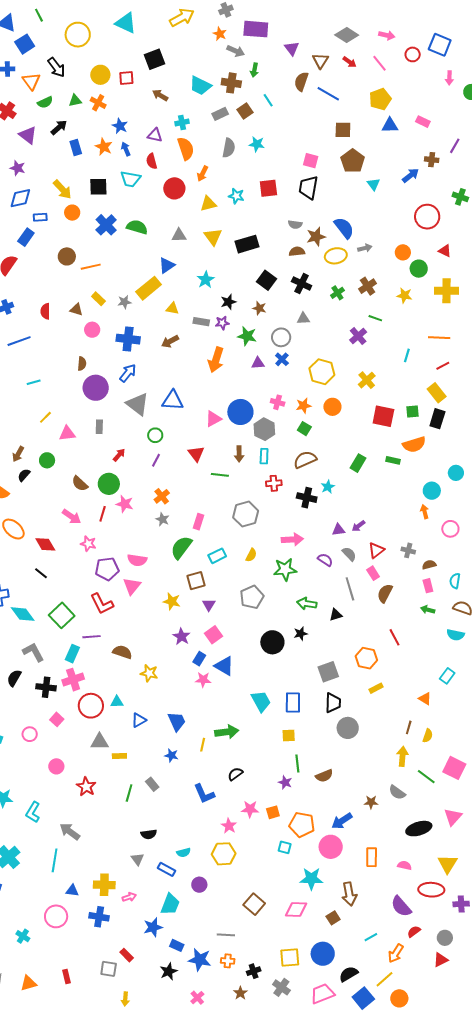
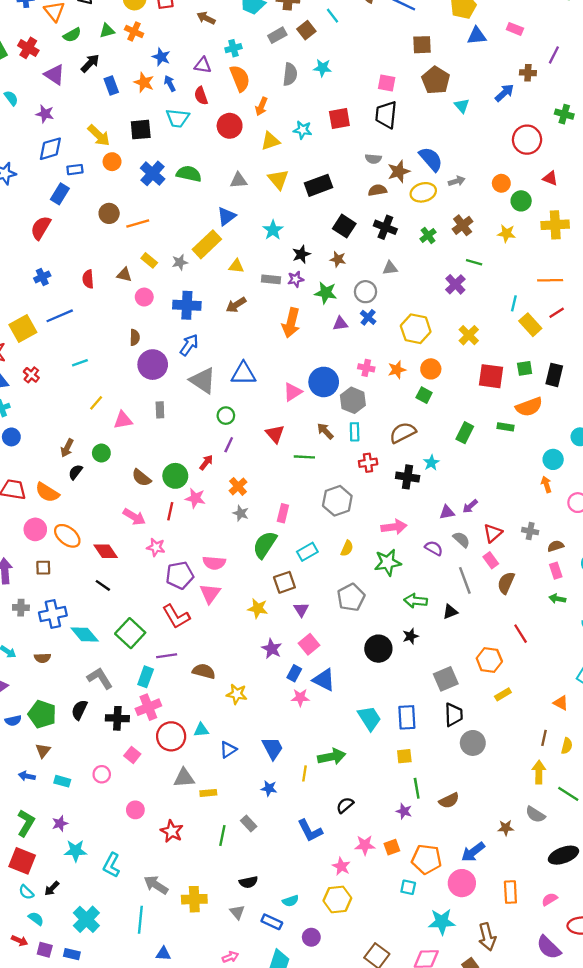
yellow rectangle: (437, 393) -> (530, 325), moved
green square: (304, 429) -> (424, 395), moved
brown arrow: (239, 454) -> (325, 431), turned 140
red arrow: (119, 455) -> (206, 462), moved
pink semicircle: (404, 865) -> (550, 899), turned -40
yellow cross: (104, 885) -> (194, 899), moved

